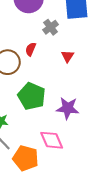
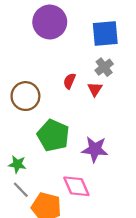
gray cross: (51, 27) -> (104, 67), moved
red semicircle: (31, 49) -> (69, 81), moved

